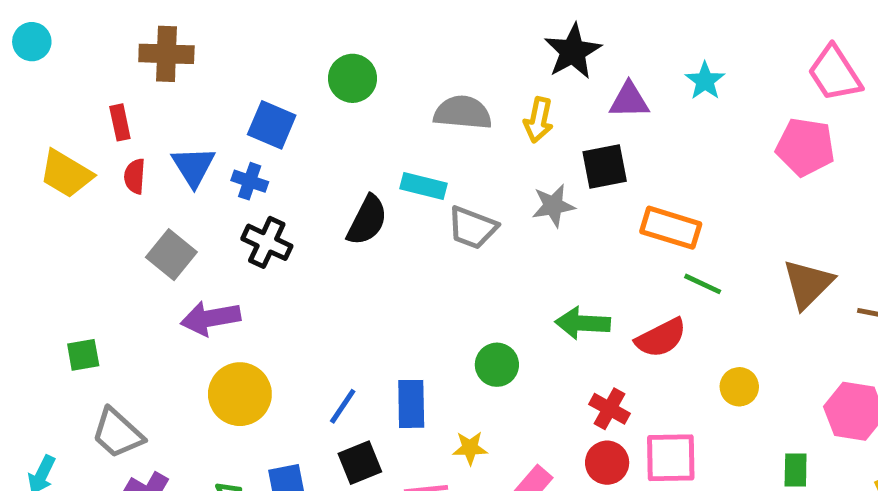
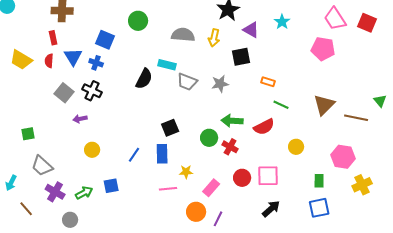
purple triangle: (629, 100) -> (251, 30), turned 30
red rectangle: (120, 122) -> (53, 38), moved
gray star: (553, 206) -> (220, 84), moved
orange rectangle: (671, 228) -> (268, 82), size x0.6
black cross: (267, 242) -> (92, 91), moved
purple arrow: (211, 318) -> (80, 119), size x0.6
green circle: (497, 365) -> (209, 138), moved
yellow circle: (240, 394) -> (92, 150), size x0.6
red cross: (610, 409) -> (230, 147), moved
black square: (360, 463) -> (170, 128), moved

